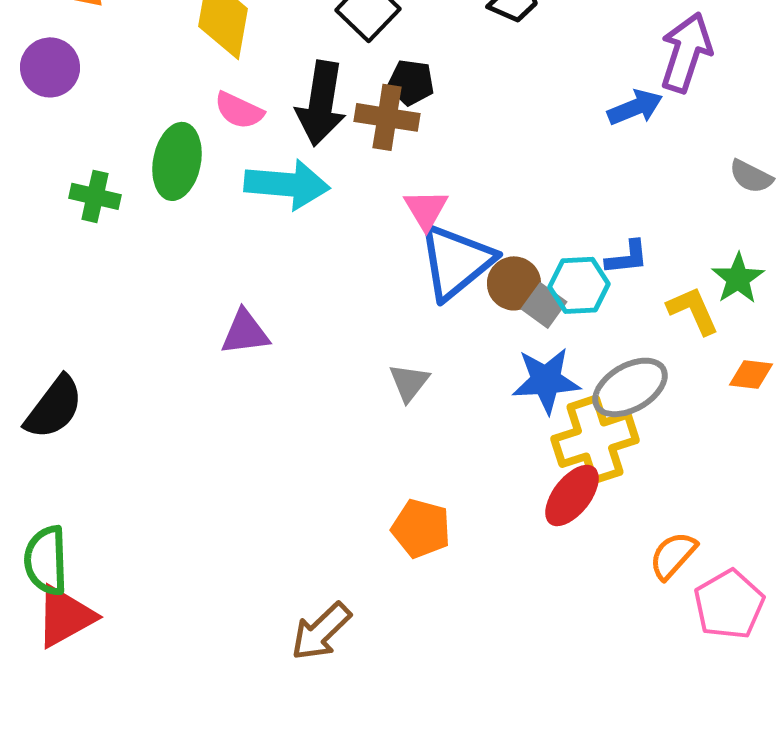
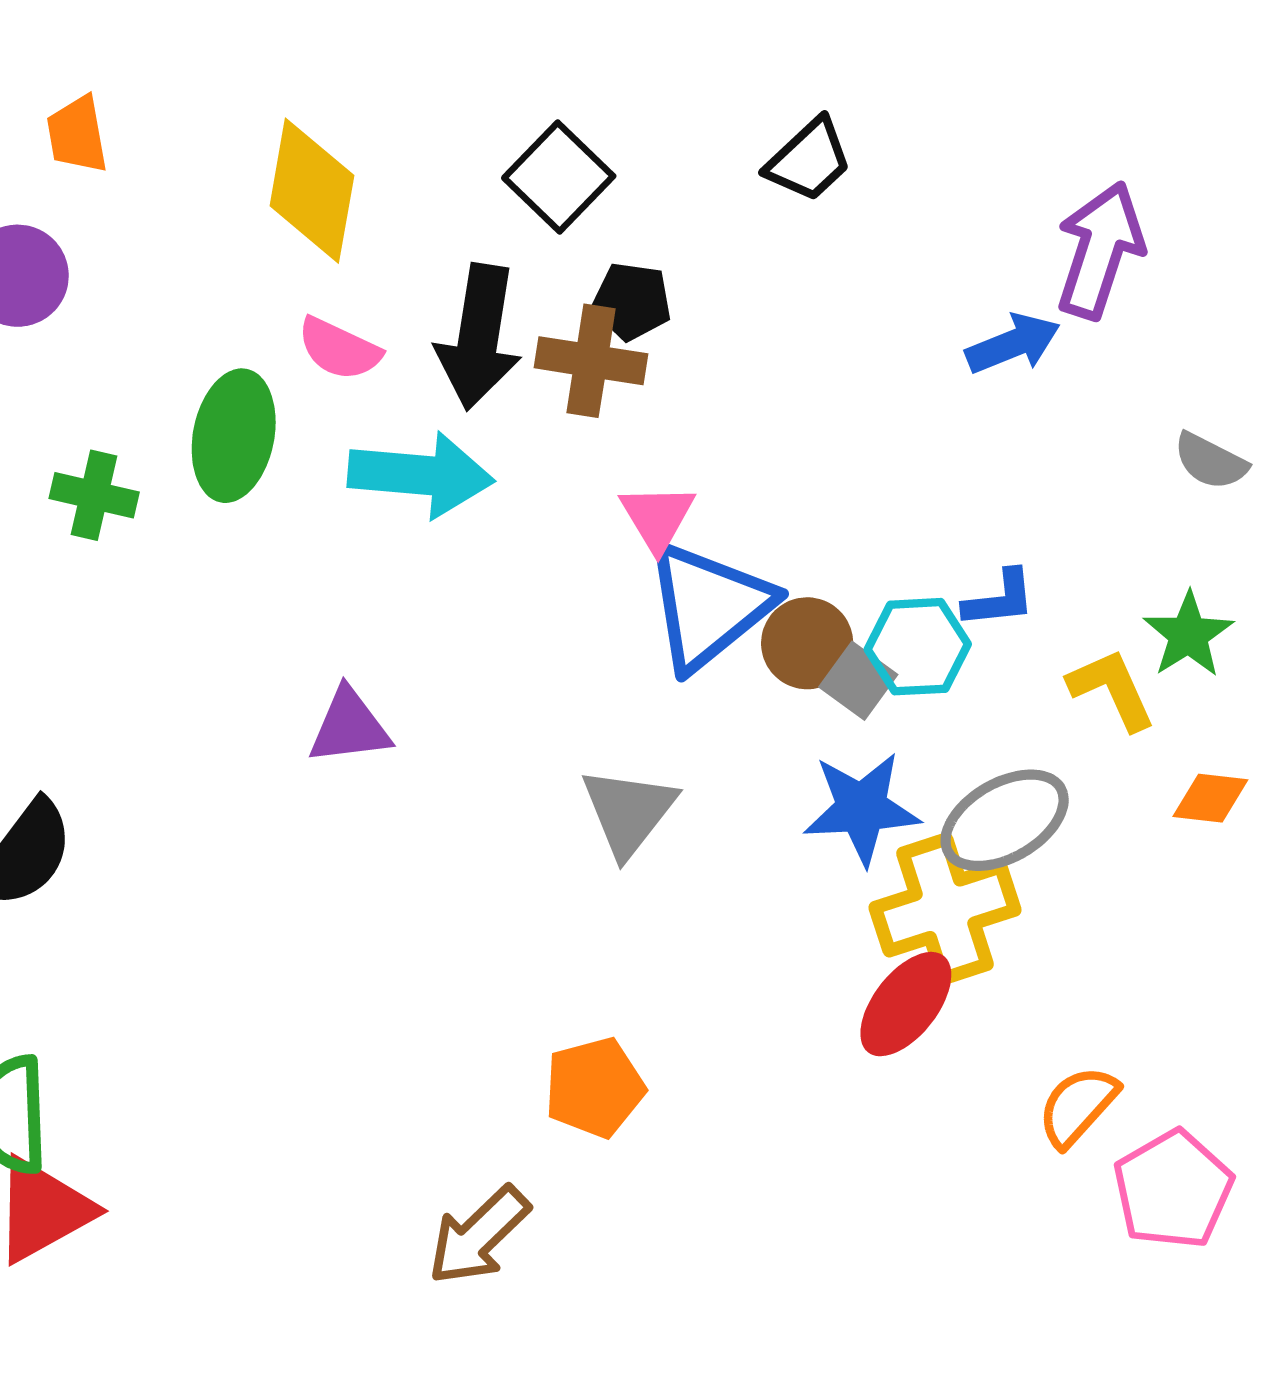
gray triangle: (409, 382) -> (628, 812), size x1.4
orange pentagon: (421, 528) -> (594, 1087), moved, turned -30

